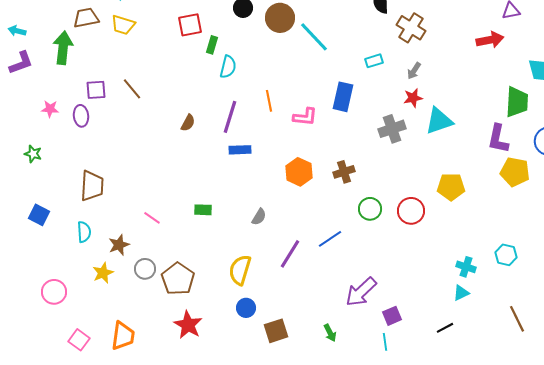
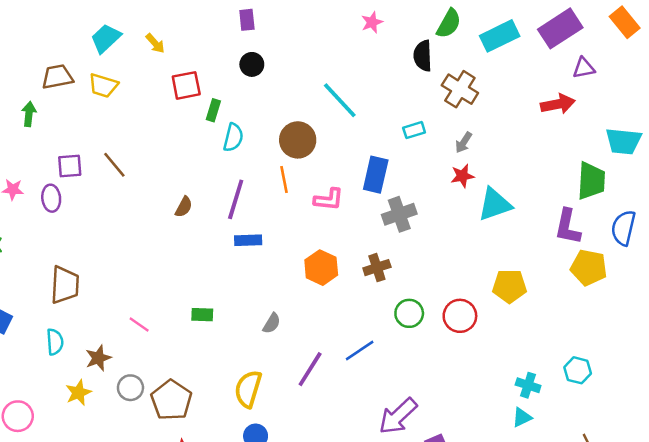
brown circle: (280, 18) -> (298, 140), moved
green arrow: (63, 48) -> (29, 114), size x0.6
gray cross: (392, 129) -> (399, 214), moved

